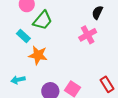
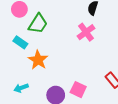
orange star: (38, 55) -> (38, 60), turned 30

